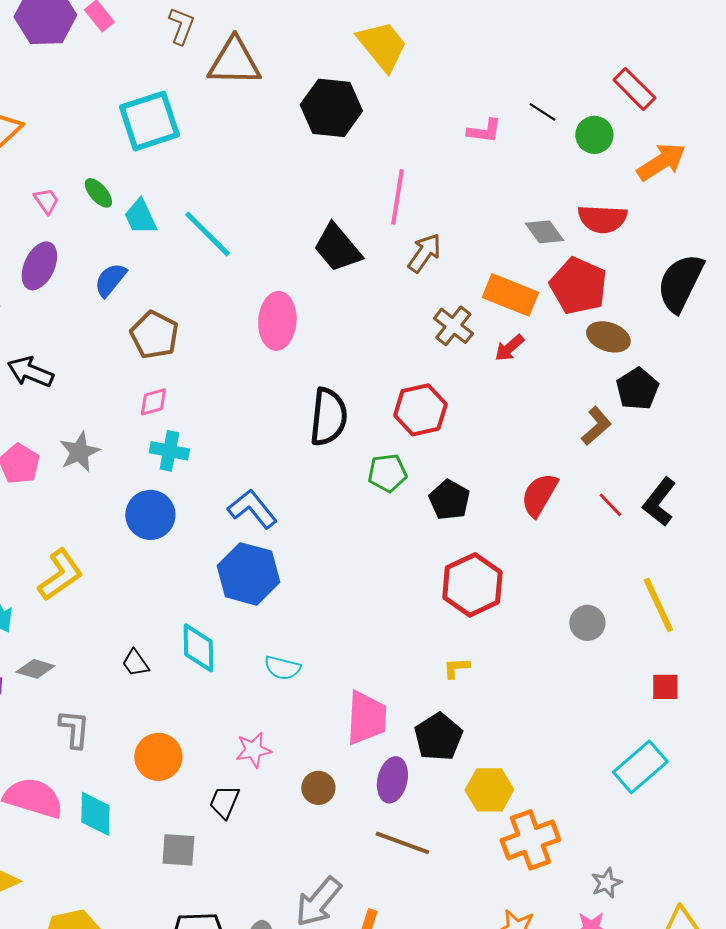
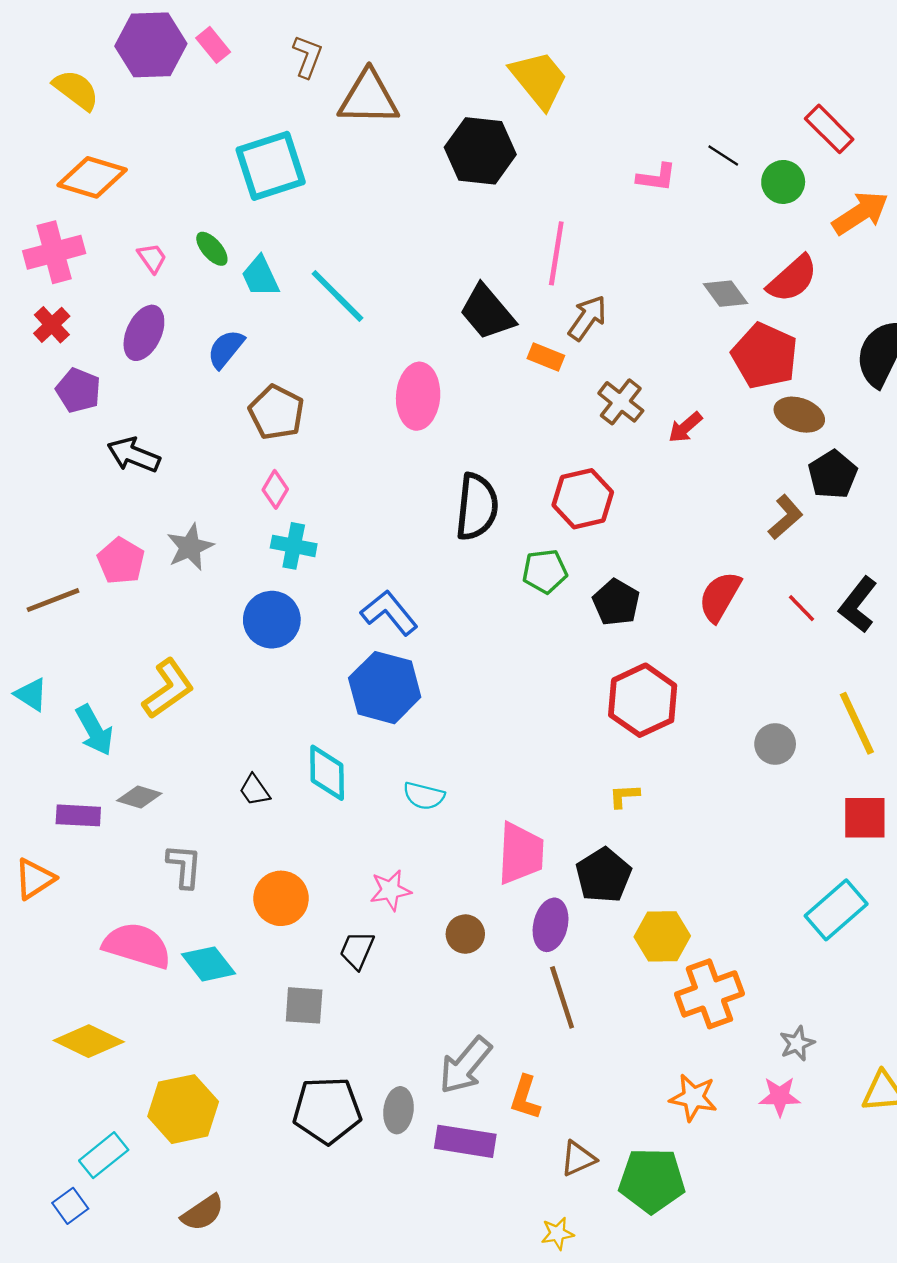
red semicircle: (602, 219) -> (792, 279), turned -45
orange rectangle: (510, 295) -> (546, 357), moved, size x0.6
pink diamond: (153, 402) -> (275, 489), turned -44
red square: (665, 687) -> (865, 818), size x1.4
cyan diamond: (95, 814) -> (208, 964), turned -39
brown line: (402, 843) -> (562, 997), turned 52

